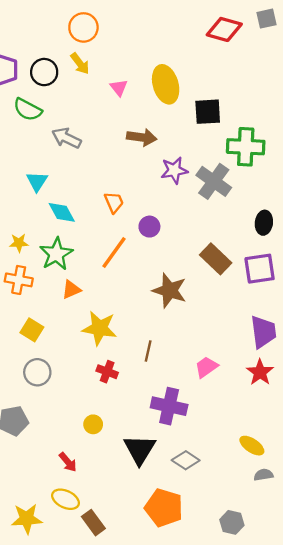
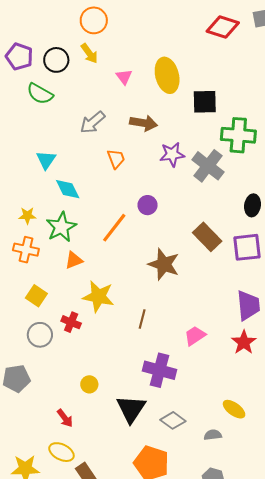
gray arrow: (67, 138) -> (93, 122), moved, turned -68
orange trapezoid: (114, 202) -> (116, 159), moved
red cross: (107, 372) -> (71, 322), moved
gray semicircle: (263, 475) -> (213, 435), moved

